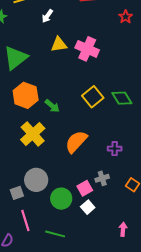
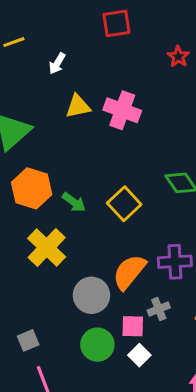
yellow square: (93, 97) -> (124, 204), moved
orange semicircle: (76, 142) -> (129, 272), moved
purple cross: (115, 149) -> (175, 262), size x1.5
gray circle: (36, 180) -> (91, 295), moved
pink square: (85, 188) -> (133, 326), turned 35

